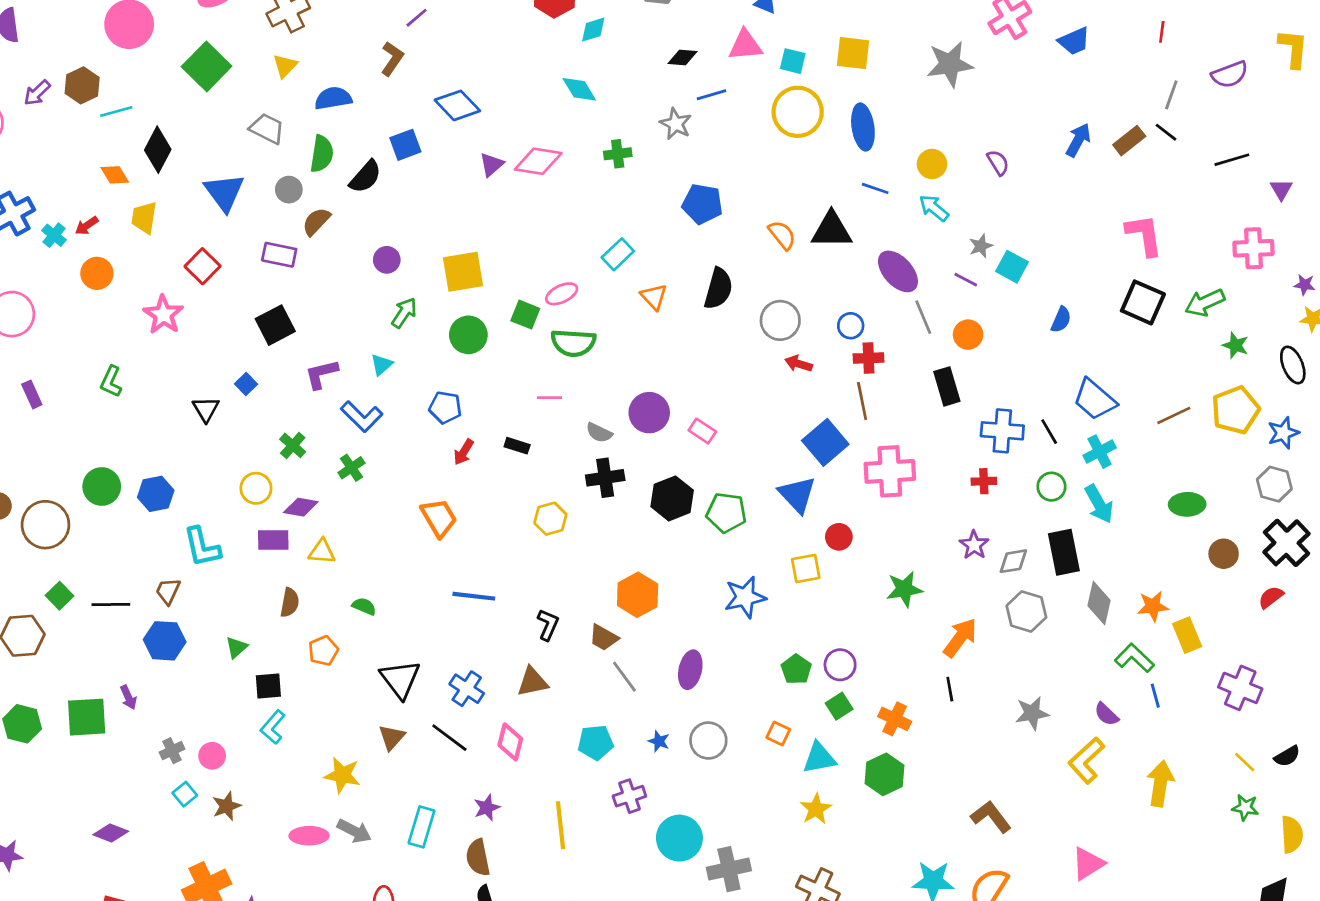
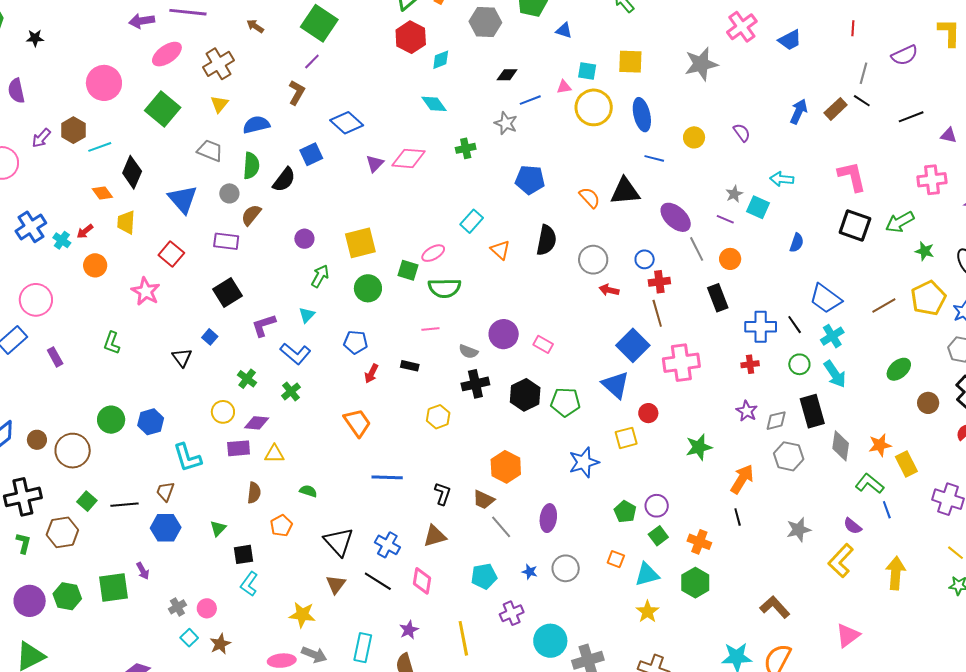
pink triangle: (745, 45) -> (564, 87), moved, size x0.6
purple triangle: (1281, 189) -> (949, 135), turned -42
cyan arrow: (934, 208) -> (782, 179), moved, turned -30
green ellipse: (1187, 504) -> (899, 369), turned -35

